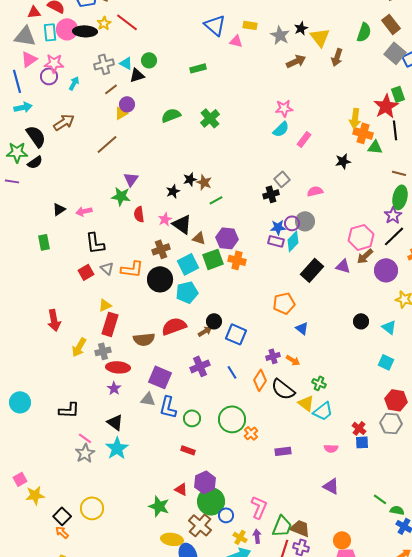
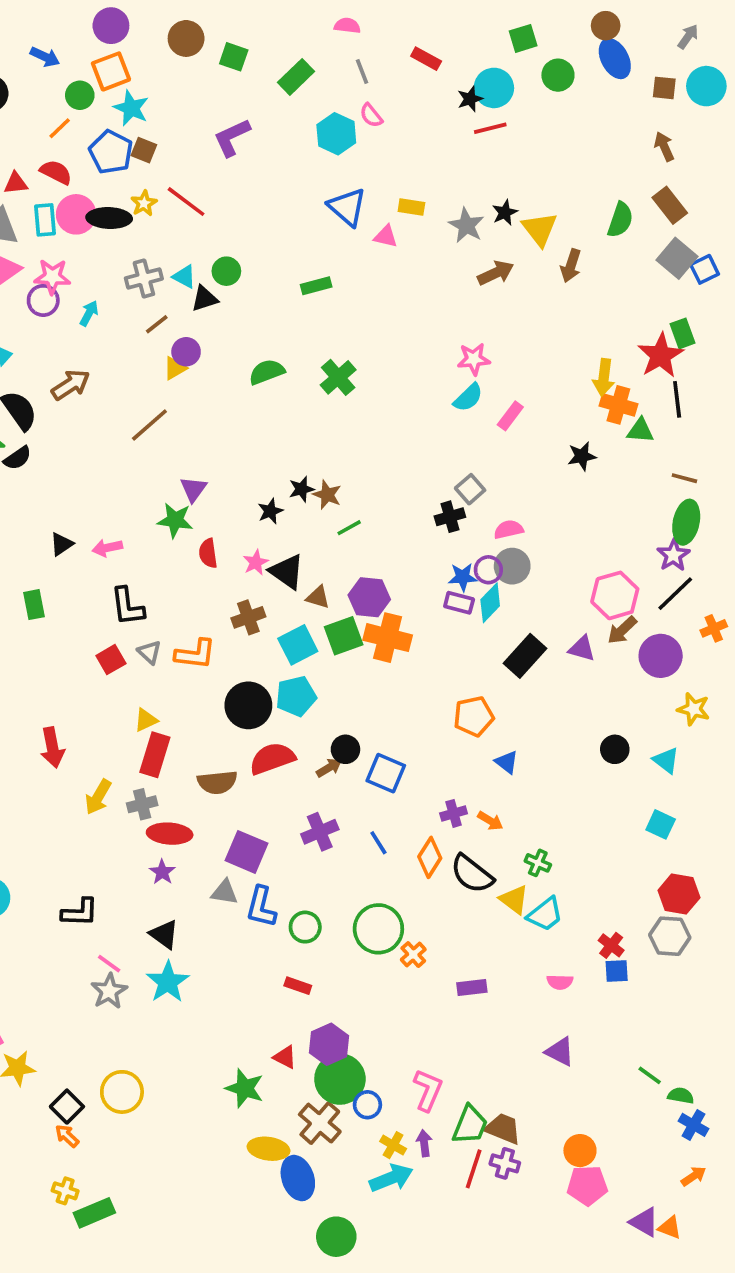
pink semicircle: (315, 191) -> (509, 529), moved
orange cross: (237, 260) -> (388, 638), size x1.4
black circle: (160, 279) -> (248, 705), moved

